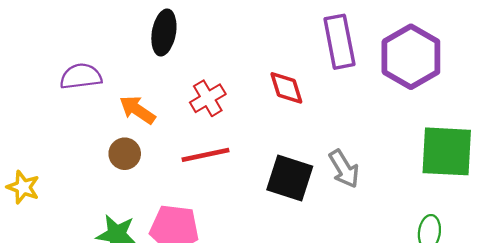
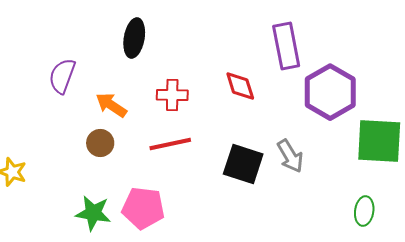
purple hexagon: (411, 57) -> (330, 92), moved
purple semicircle: (81, 76) -> (62, 76), turned -63
red cross: (208, 98) -> (172, 95), turned 32

